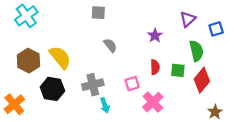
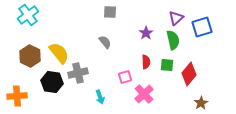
gray square: (98, 13) -> (110, 12), moved
blue square: (216, 29) -> (202, 27), size x1.5
green semicircle: (196, 51) -> (173, 40), moved
gray cross: (93, 85) -> (78, 73), moved
orange cross: (14, 104) -> (17, 96), turned 36

